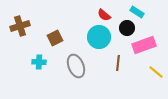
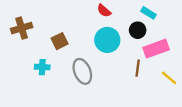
red semicircle: (104, 15) -> (104, 11), moved
brown line: (118, 63) -> (138, 68), moved

